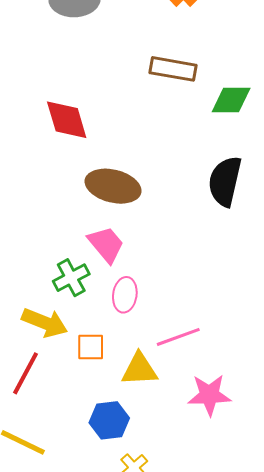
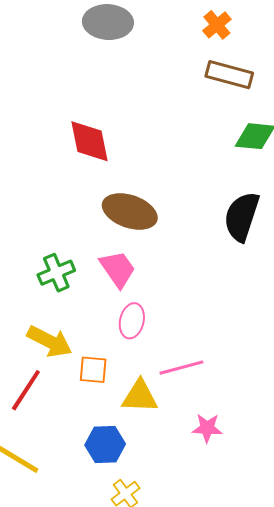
brown rectangle: (173, 69) -> (229, 75), moved
green cross: (71, 278) -> (56, 273), moved
pink star: (209, 395) -> (207, 428), size x0.7

